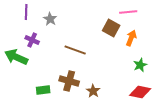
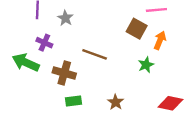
green star: (140, 65) -> (146, 65), moved
brown cross: (69, 81) -> (64, 73), moved
green rectangle: (43, 90) -> (74, 101), moved

